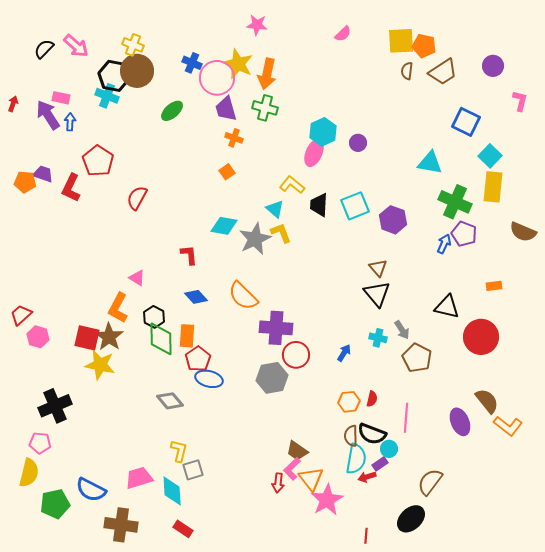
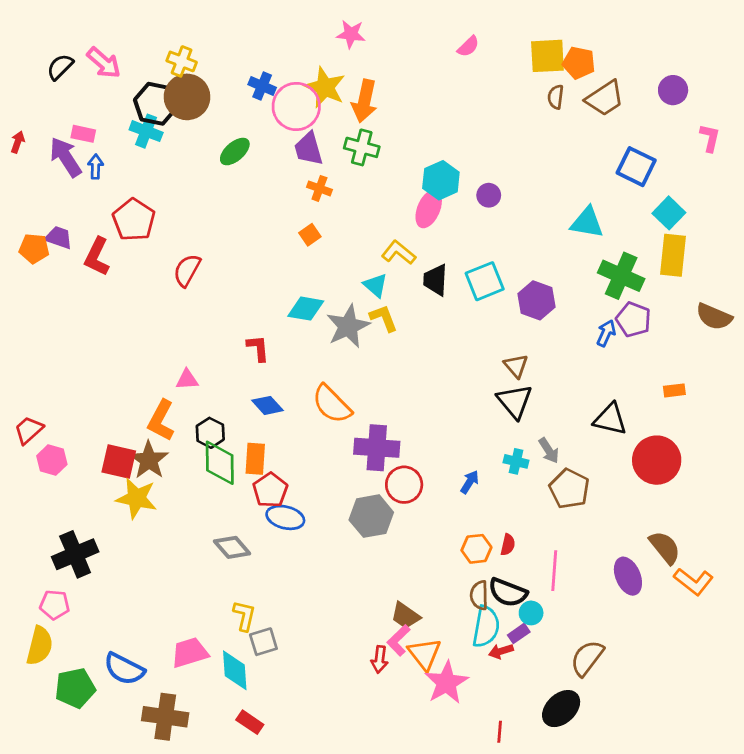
pink triangle: (137, 278) -> (187, 380), turned -36

